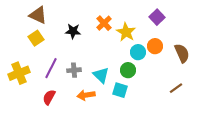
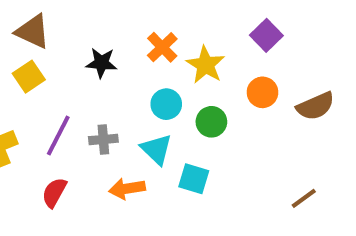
cyan circle: (138, 52) -> (166, 104), moved
brown semicircle: (182, 53) -> (316, 106), turned 90
green circle: (128, 70) -> (211, 122), moved
brown line: (176, 88) -> (304, 198), moved

